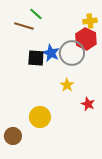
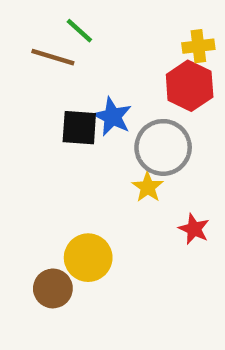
gray circle: (72, 53) -> (163, 147), moved
brown circle: (13, 136) -> (53, 288), moved

